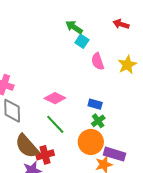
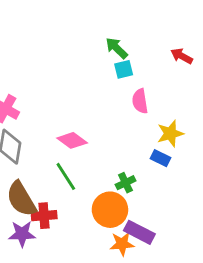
cyan square: (82, 41) -> (124, 69), turned 32
yellow star: (127, 65) -> (170, 134), moved
blue rectangle: (95, 104) -> (160, 158), moved

